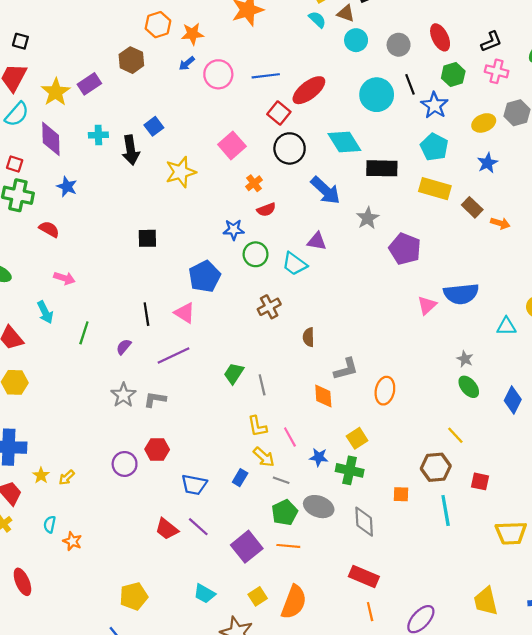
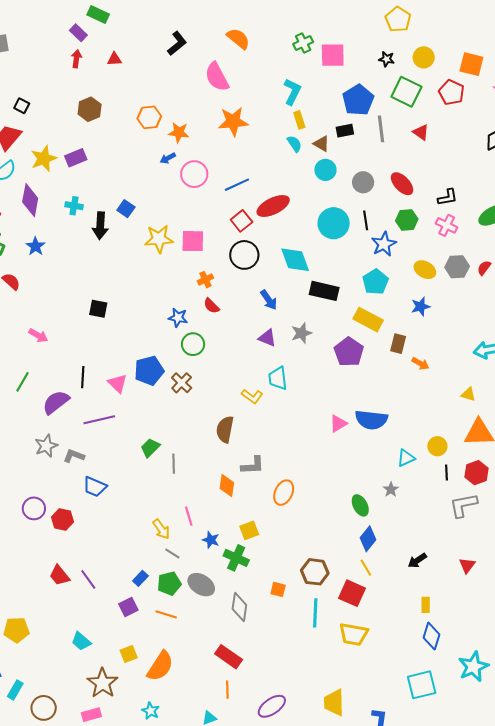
red ellipse: (440, 37) -> (402, 184), turned -30
brown hexagon: (131, 60) -> (90, 109), moved
blue line: (266, 76) -> (237, 185), turned -30
yellow ellipse: (484, 123) -> (425, 270), turned 40
blue square: (154, 126) -> (126, 209), turned -30
pink square: (232, 145) -> (193, 241), turned 30
yellow star: (181, 172) -> (159, 239), moved
blue arrow: (325, 190) -> (269, 300), size x0.7
brown rectangle: (472, 207) -> (398, 344), turned 48
red semicircle: (266, 210) -> (211, 306), turned 54
purple triangle: (317, 241) -> (267, 338), moved
purple pentagon: (405, 249) -> (349, 352), moved
cyan trapezoid: (295, 264) -> (278, 378), moved, turned 35
blue pentagon: (205, 276) -> (149, 371), moved
pink arrow: (64, 278) -> (38, 335), moved
brown cross: (269, 307) -> (182, 383), moved, turned -30
cyan triangle: (506, 326) -> (406, 458), turned -36
brown semicircle: (309, 337) -> (225, 429), size x1.5
purple semicircle: (124, 347) -> (56, 402), size x1.8
gray star: (465, 359) -> (391, 490), moved
blue diamond: (513, 400) -> (368, 539), moved
yellow L-shape: (257, 426) -> (252, 396), moved, turned -55
yellow line: (455, 435) -> (366, 568), moved
red hexagon: (157, 449) -> (63, 519), moved
blue rectangle: (240, 478) -> (140, 578), moved
red square: (480, 481) -> (352, 593), size x1.5
blue trapezoid: (194, 485) -> (95, 487), moved
yellow trapezoid: (511, 533) -> (354, 634), moved
purple square: (247, 547) -> (128, 607), size x0.7

